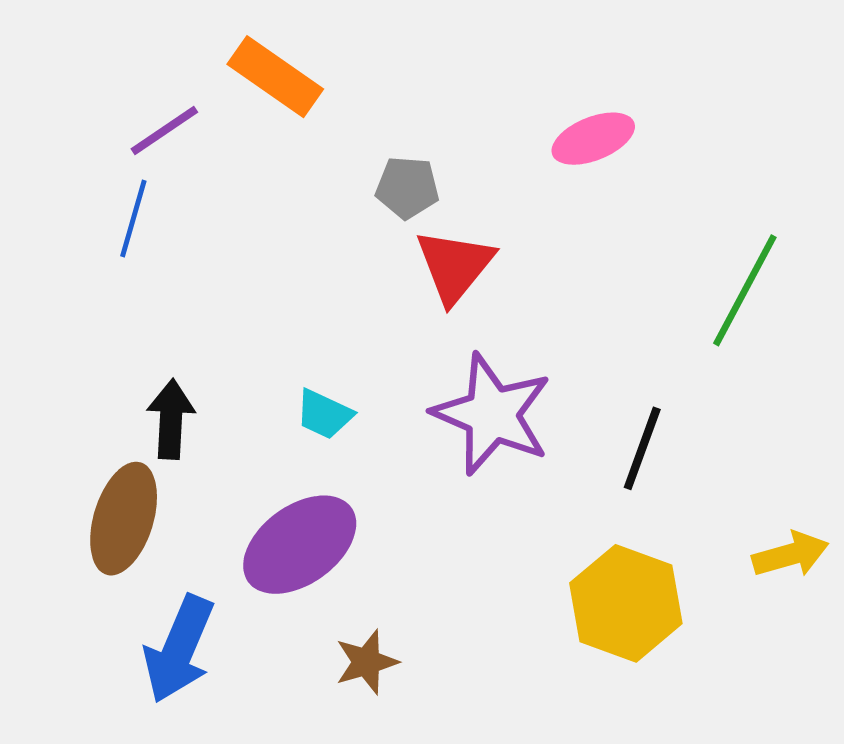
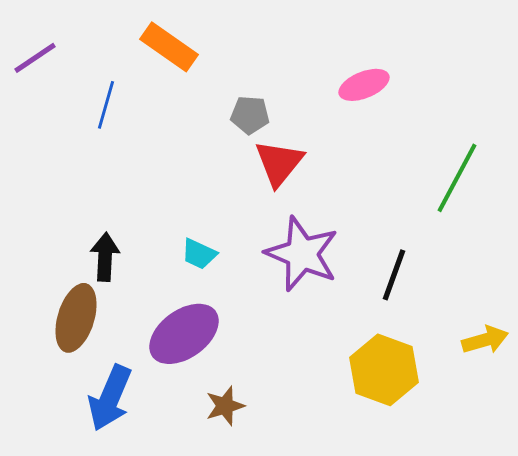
purple line: (164, 130) -> (35, 58), moved
blue line: (133, 219) -> (106, 105), moved

